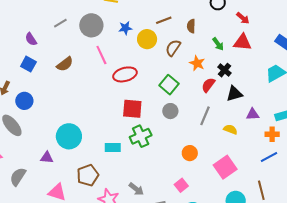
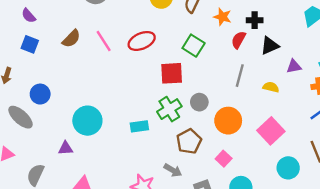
pink line: (101, 55) -> (104, 41), moved
black cross: (224, 70) -> (255, 20), turned -32
blue circle: (24, 101) -> (40, 94), moved
red square: (132, 109) -> (172, 73), moved
gray circle: (170, 111) -> (199, 102), moved
orange circle: (190, 153) -> (228, 121), size x1.5
brown pentagon: (88, 175) -> (189, 141), moved

